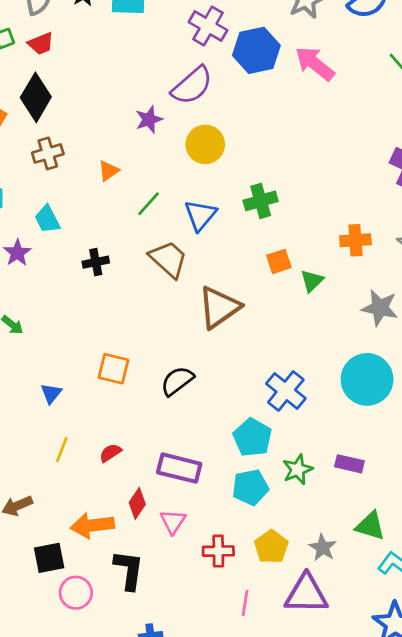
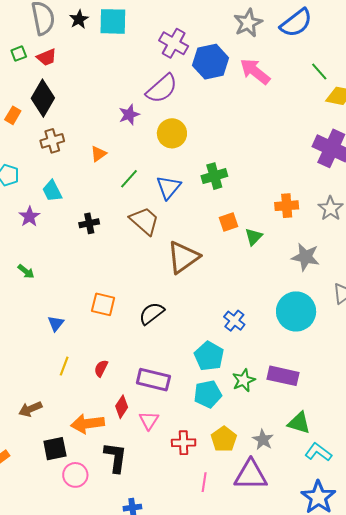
blue cross: (286, 391) -> (234, 321), size x0.7
red semicircle: (110, 453) -> (101, 368), turned -30
purple rectangle: (349, 464) -> (283, 376), size x1.4

